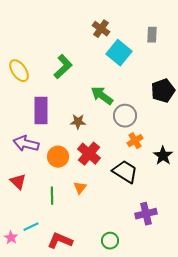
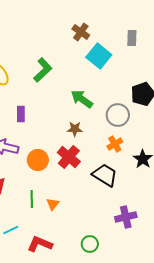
purple rectangle: (41, 111) -> (21, 114), size x0.6
gray circle: (125, 116) -> (118, 115), moved
brown star: (78, 122) -> (75, 129), moved
orange triangle: (80, 188) -> (53, 204), moved

